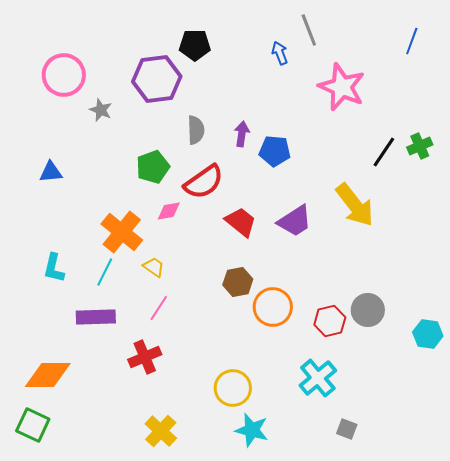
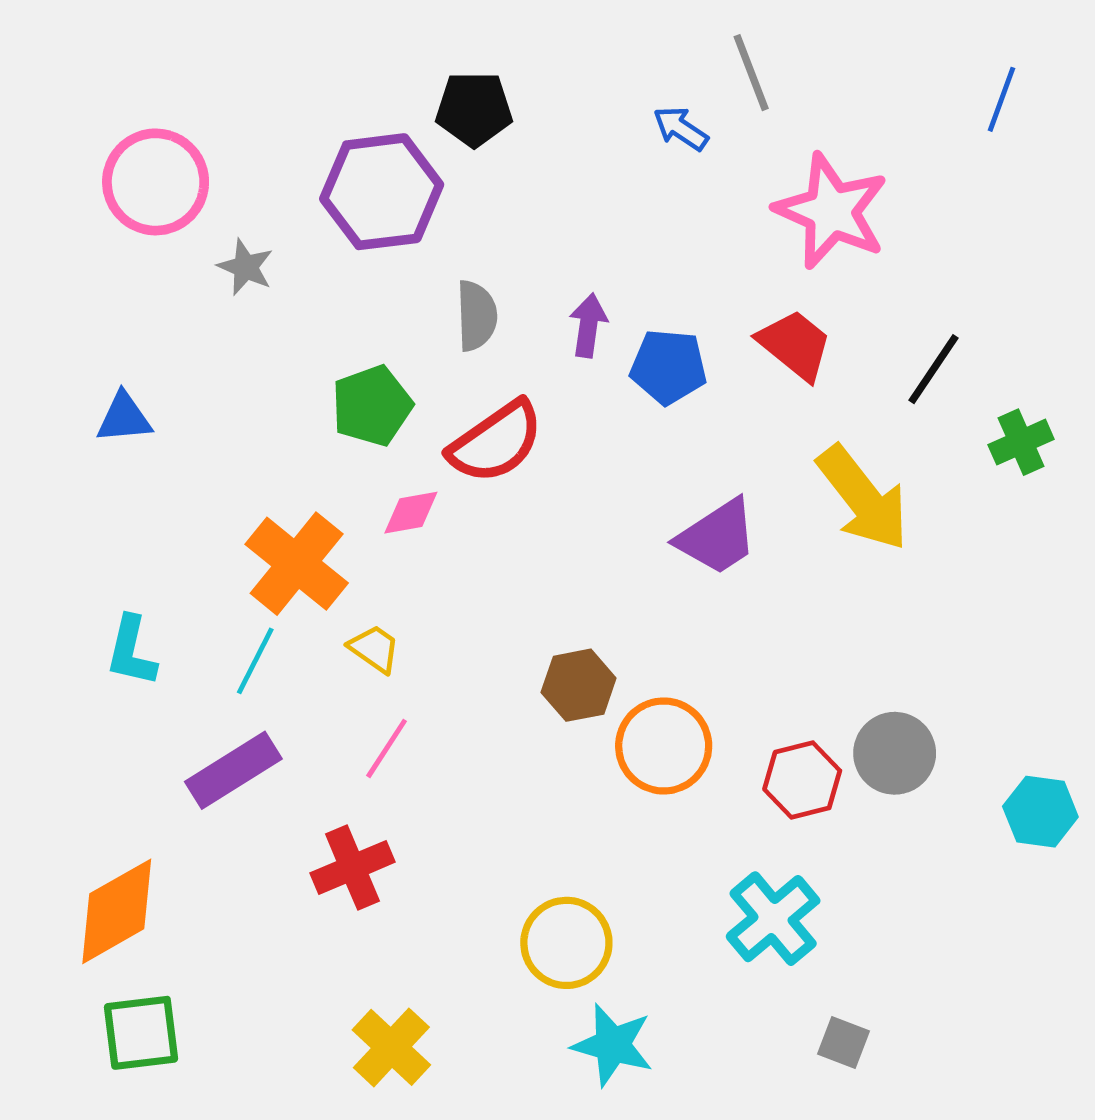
blue arrow: (280, 53) -> (681, 128), turned -35
green cross: (420, 146) -> (1021, 442), moved
red trapezoid: (241, 222) -> (795, 345), moved
purple rectangle: (96, 317) -> (233, 770), turned -30
orange diamond: (48, 375) -> (117, 911), turned -30
green square: (33, 425) -> (141, 1033), moved, turned -32

